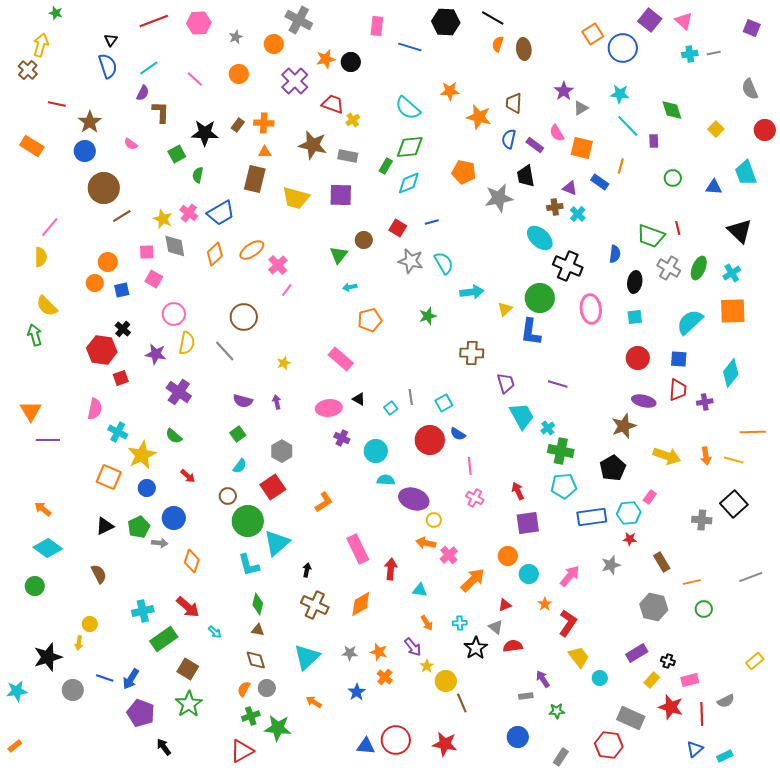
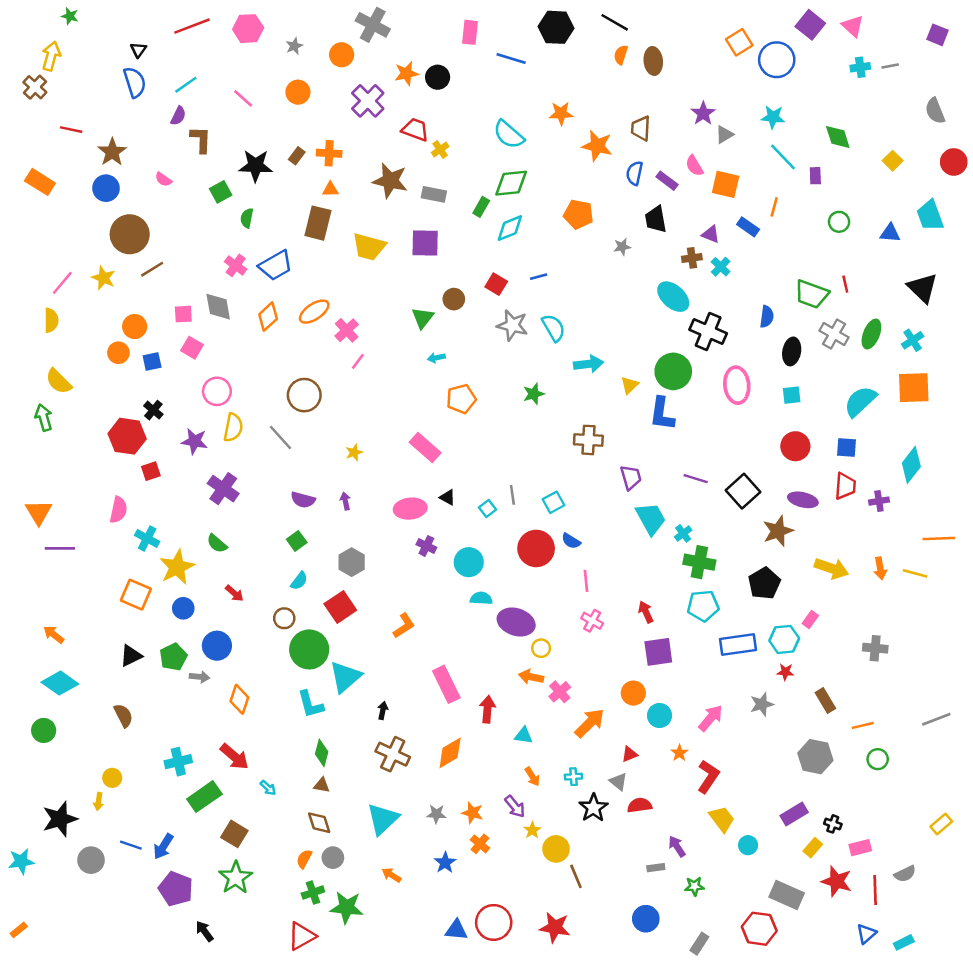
gray star: (499, 198) -> (622, 247), size x0.5
yellow star: (163, 219) -> (103, 278), moved
black square: (734, 504) -> (743, 491), moved

